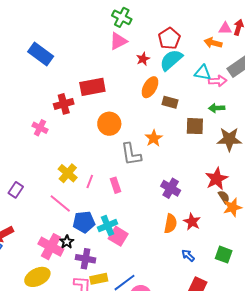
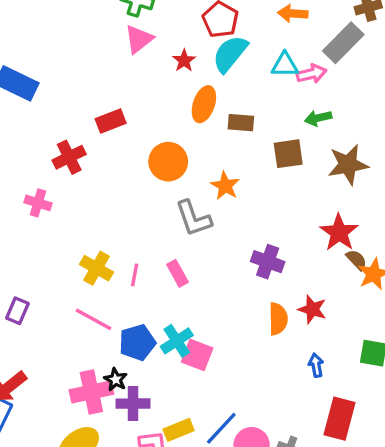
red rectangle: (92, 87) -> (111, 121), size x0.7
orange circle: (109, 124) -> (168, 162), moved
pink cross: (51, 247) -> (91, 392), turned -30
blue arrow: (188, 255) -> (316, 365), turned 48
purple cross: (86, 259) -> (133, 404), moved

